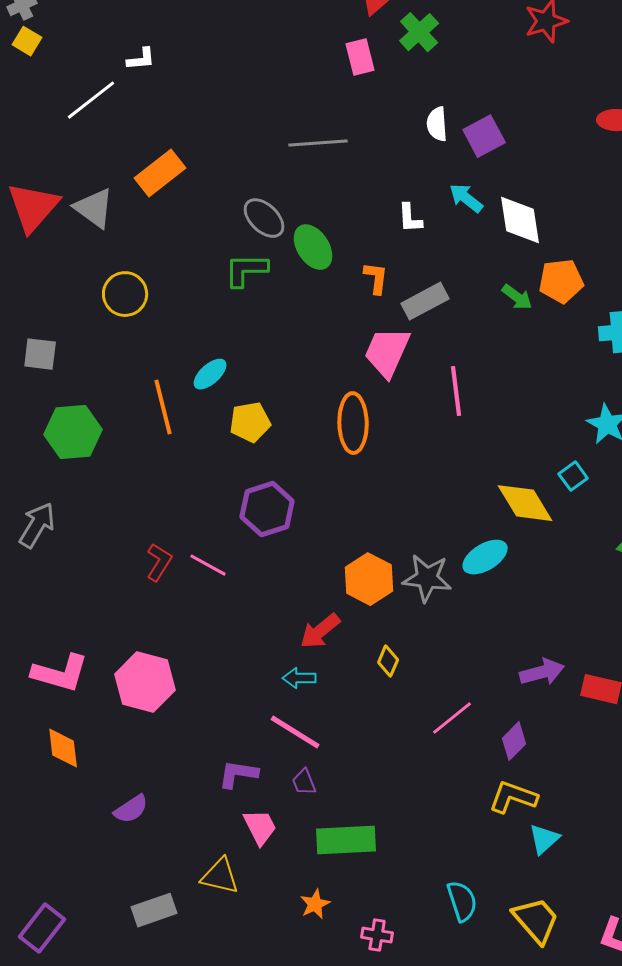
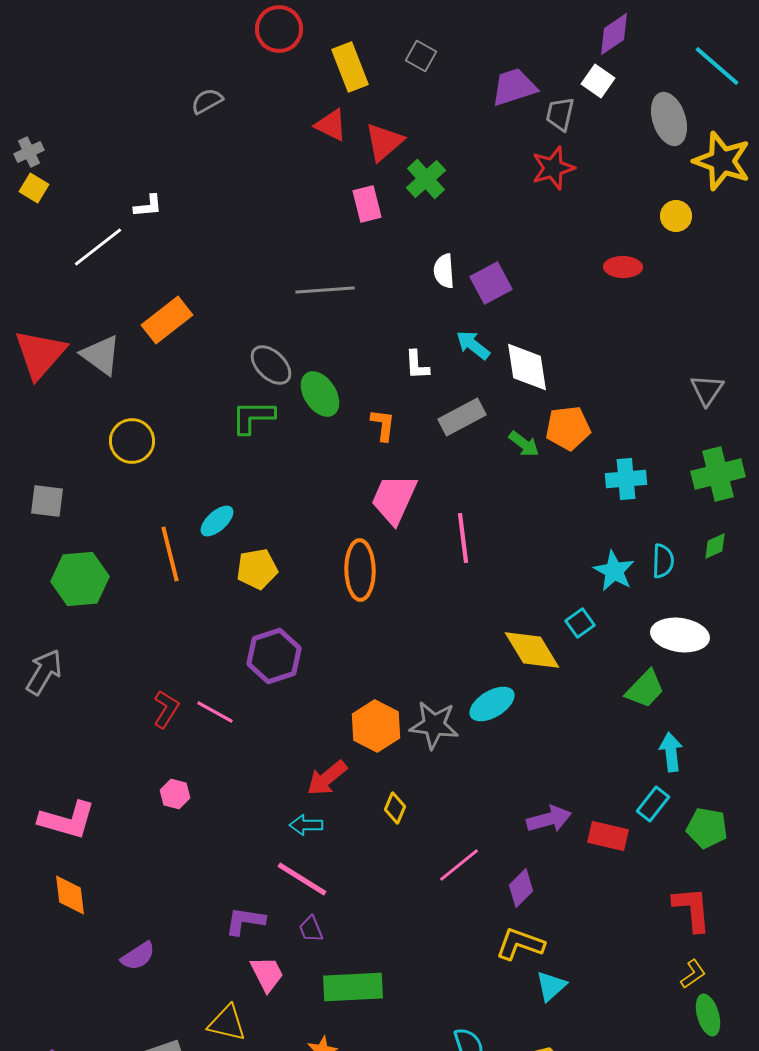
gray rectangle: (425, 301) -> (462, 417), moved
pink hexagon: (145, 682) -> (175, 794), moved, size x0.5

